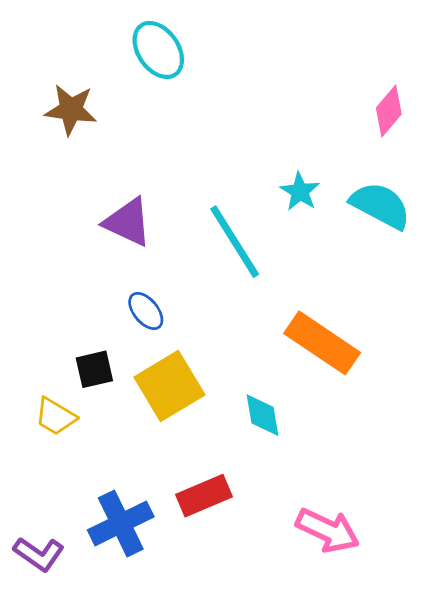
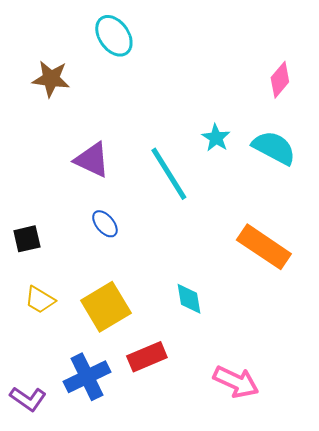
orange rectangle: (322, 343) -> (264, 247), moved
black square: (94, 369) -> (27, 239), moved
yellow square: (169, 386) -> (106, 307), moved

